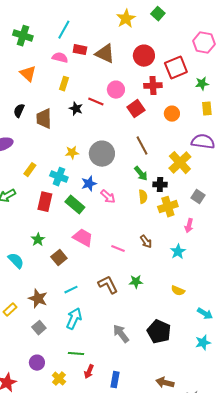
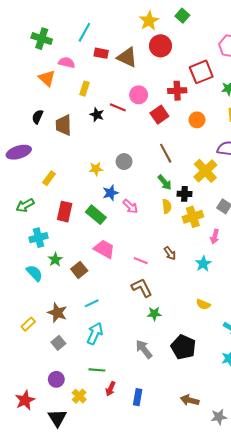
red circle: (144, 56) -> (161, 46), moved
pink semicircle: (60, 58) -> (67, 63), moved
yellow star: (72, 153) -> (96, 169), moved
gray circle: (102, 154) -> (124, 162), size x0.6
cyan cross: (59, 177) -> (39, 238), moved, turned -36
green star: (38, 240) -> (55, 260), moved
green star: (136, 282) -> (154, 314), moved
brown L-shape: (108, 285) -> (142, 288), moved

